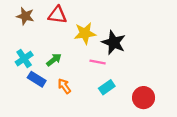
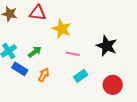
yellow star: (85, 33) -> (62, 29), turned 30
black star: (114, 42) -> (107, 46), moved
orange arrow: (64, 86) -> (44, 75), turned 64

